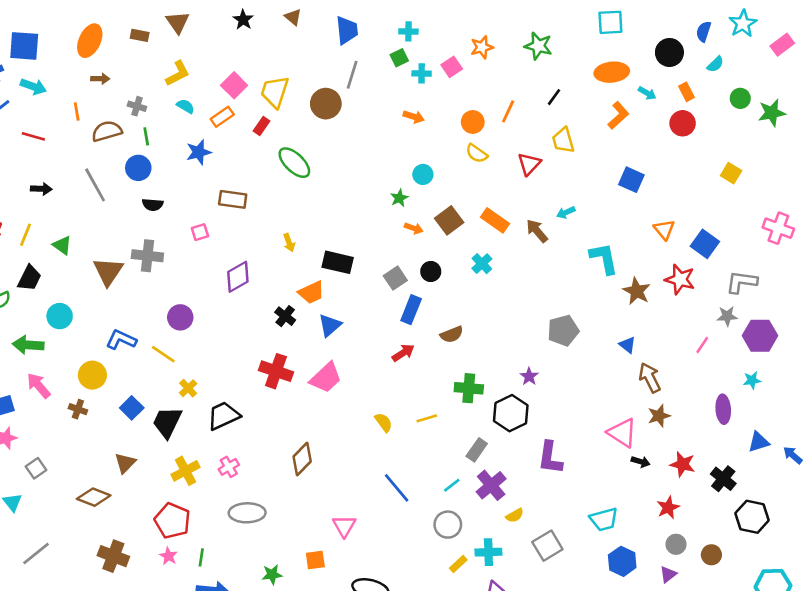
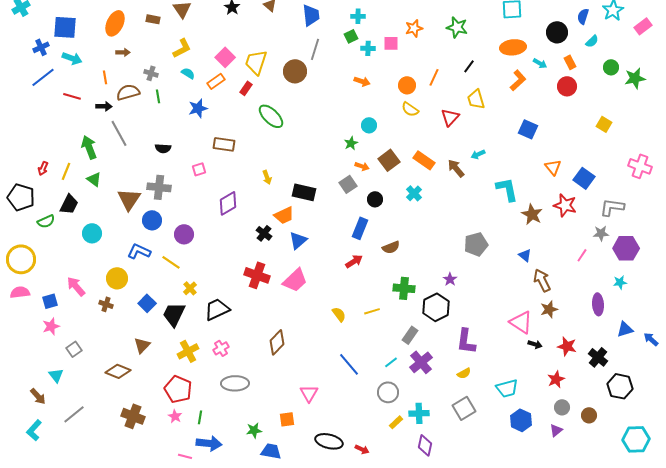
pink square: (452, 67) -> (391, 43), turned 35
blue circle: (138, 168) -> (152, 220), moved
black arrow: (41, 189) -> (104, 106), moved
gray square: (395, 278) -> (348, 184), moved
green arrow: (28, 345) -> (89, 147), moved, turned 65
yellow semicircle: (515, 515) -> (464, 373), moved

